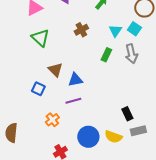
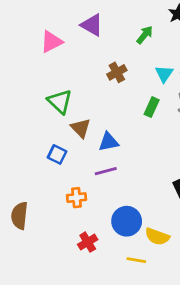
green triangle: (40, 38) -> (60, 102), moved
orange cross: (52, 120) -> (77, 198), turned 32
yellow semicircle: (113, 137) -> (157, 237), moved

